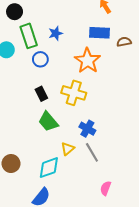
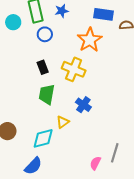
green trapezoid: (48, 122) -> (47, 94), turned 45
gray line: (92, 152) -> (115, 153), moved, turned 42

